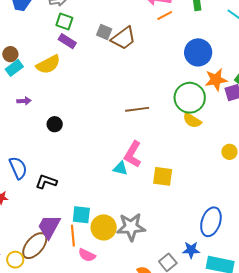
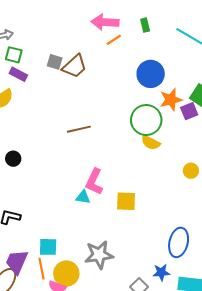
brown line: (137, 109) -> (79, 129), moved
yellow circle: (104, 227) -> (66, 274), moved

